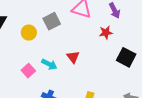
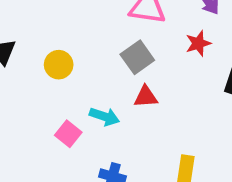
gray square: (52, 21) -> (137, 57), moved
red triangle: (73, 57) -> (146, 97), turned -48

